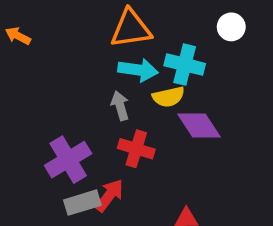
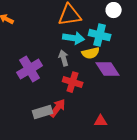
white circle: (231, 27) -> (114, 10), moved
purple cross: (68, 160) -> (30, 69), moved

